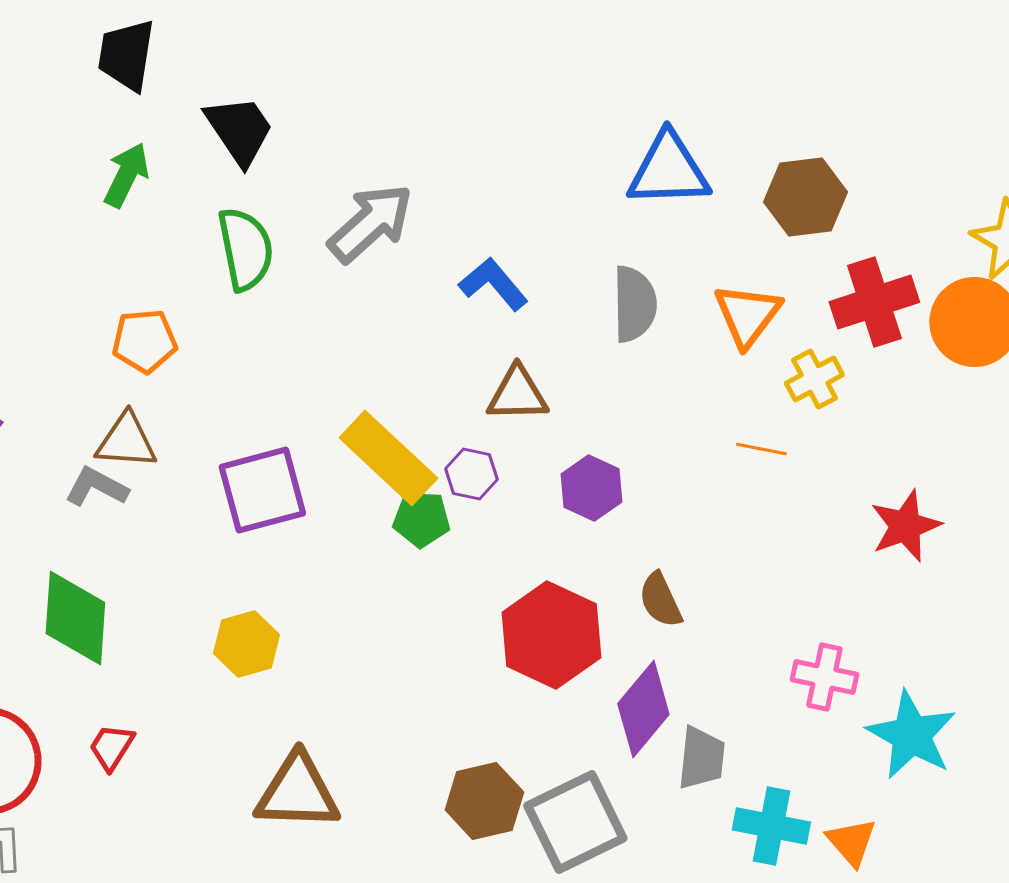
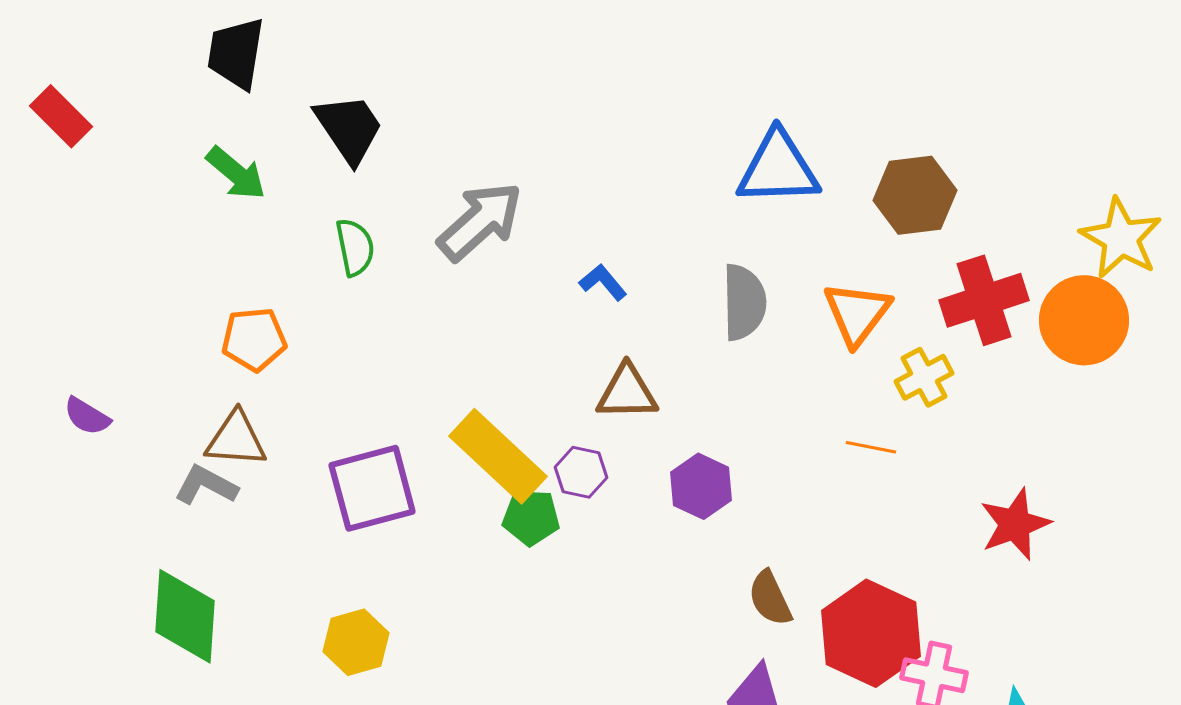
green arrow: (126, 175) -> (236, 173), turned 104
green semicircle: (245, 249) -> (355, 247), size x0.7
blue L-shape: (493, 284) -> (603, 282), size x0.7
red hexagon: (551, 635) -> (871, 633), moved

